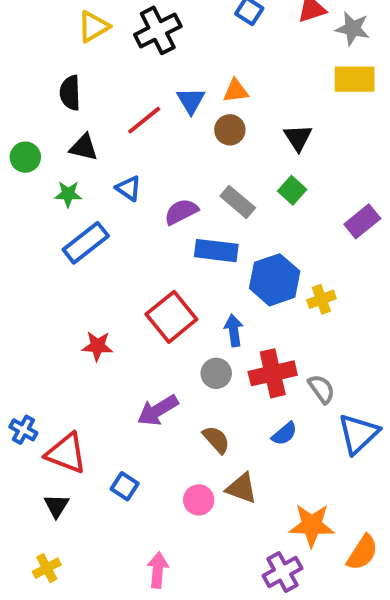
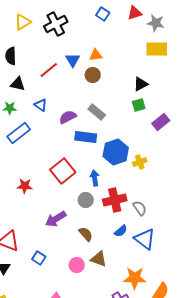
black triangle: (298, 138) -> (141, 84), moved, turned 35
green square: (292, 190) -> (139, 105), moved, turned 32
blue triangle: (358, 434) -> (145, 239), moved, turned -40

